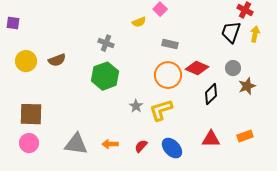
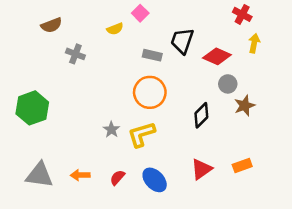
black trapezoid: (231, 32) -> (182, 41), moved
brown semicircle: (57, 60) -> (51, 25), moved
red diamond: (197, 68) -> (217, 56), moved
green hexagon: (105, 76) -> (32, 108), moved
red triangle: (211, 139) -> (201, 169), turned -36

